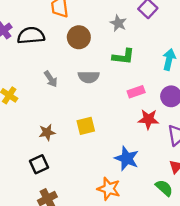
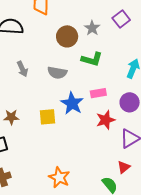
brown circle: (79, 37) -> (67, 36), moved
red star: (148, 119) -> (106, 120), turned -30
blue star: (127, 158) -> (72, 103), moved

